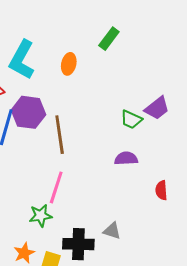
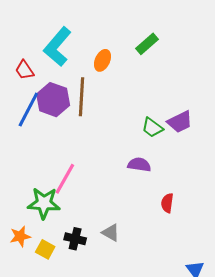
brown line: (60, 135) -> (81, 97), moved
green star: (41, 216) -> (44, 203), size x1.4
black cross: (78, 244) -> (75, 239), size x0.7

